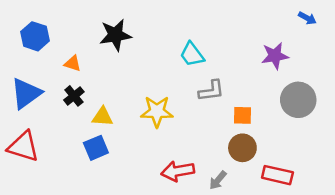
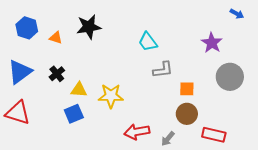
purple star: (275, 56) -> (212, 43), turned -30
orange triangle: (73, 64) -> (56, 38), moved
yellow star: (157, 112) -> (111, 96), moved

